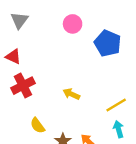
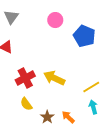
red cross: (23, 86) -> (25, 78), moved
yellow arrow: (71, 94) -> (54, 78), size x1.5

